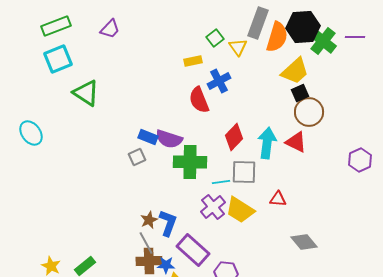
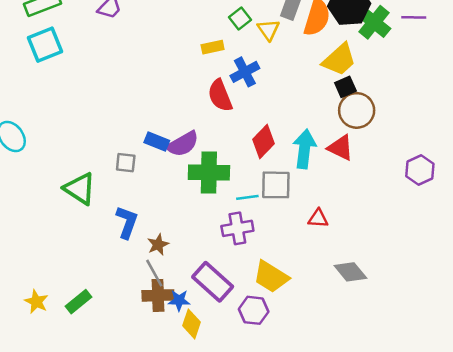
green triangle: (86, 93) -> (80, 189), moved
purple semicircle: (169, 139) -> (183, 144), turned -48
gray square: (137, 157) -> (126, 163), moved, turned 30
purple cross: (213, 207) -> (237, 228), turned 30
yellow trapezoid: (240, 210) -> (271, 277), moved
blue L-shape: (168, 223) -> (127, 222), moved

